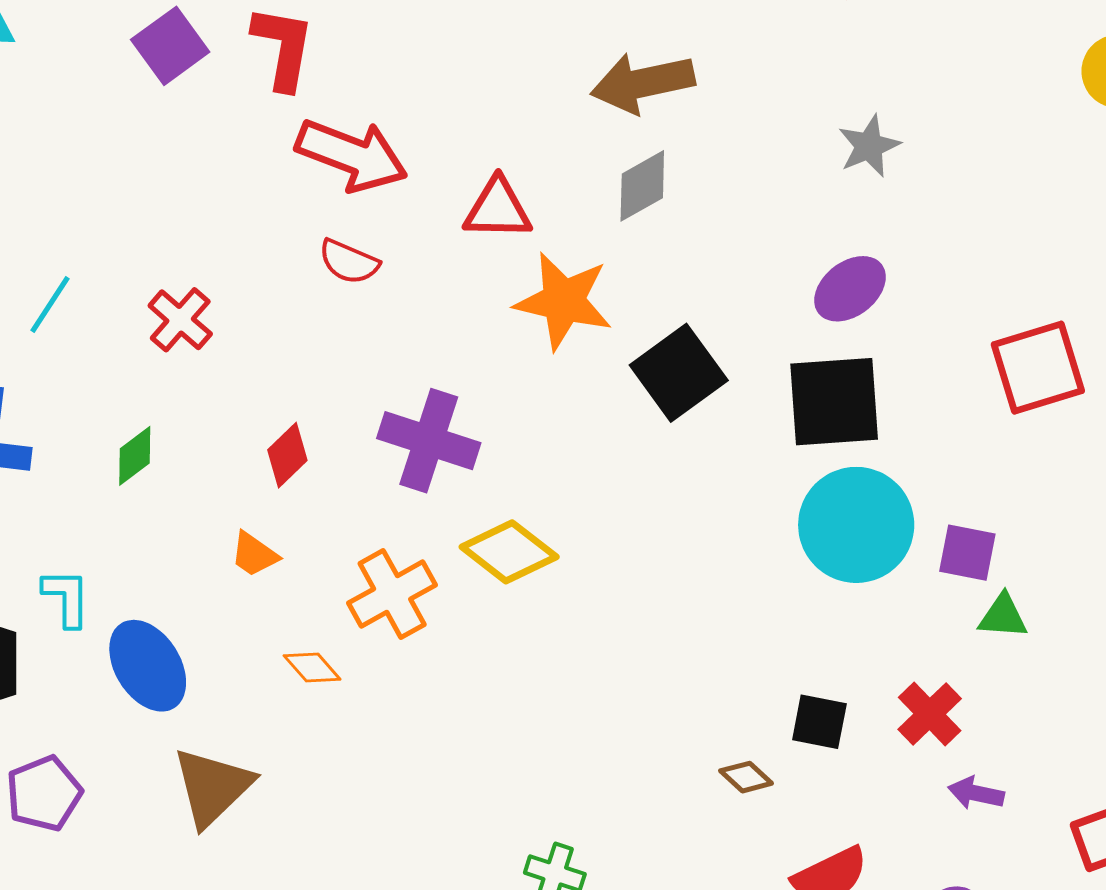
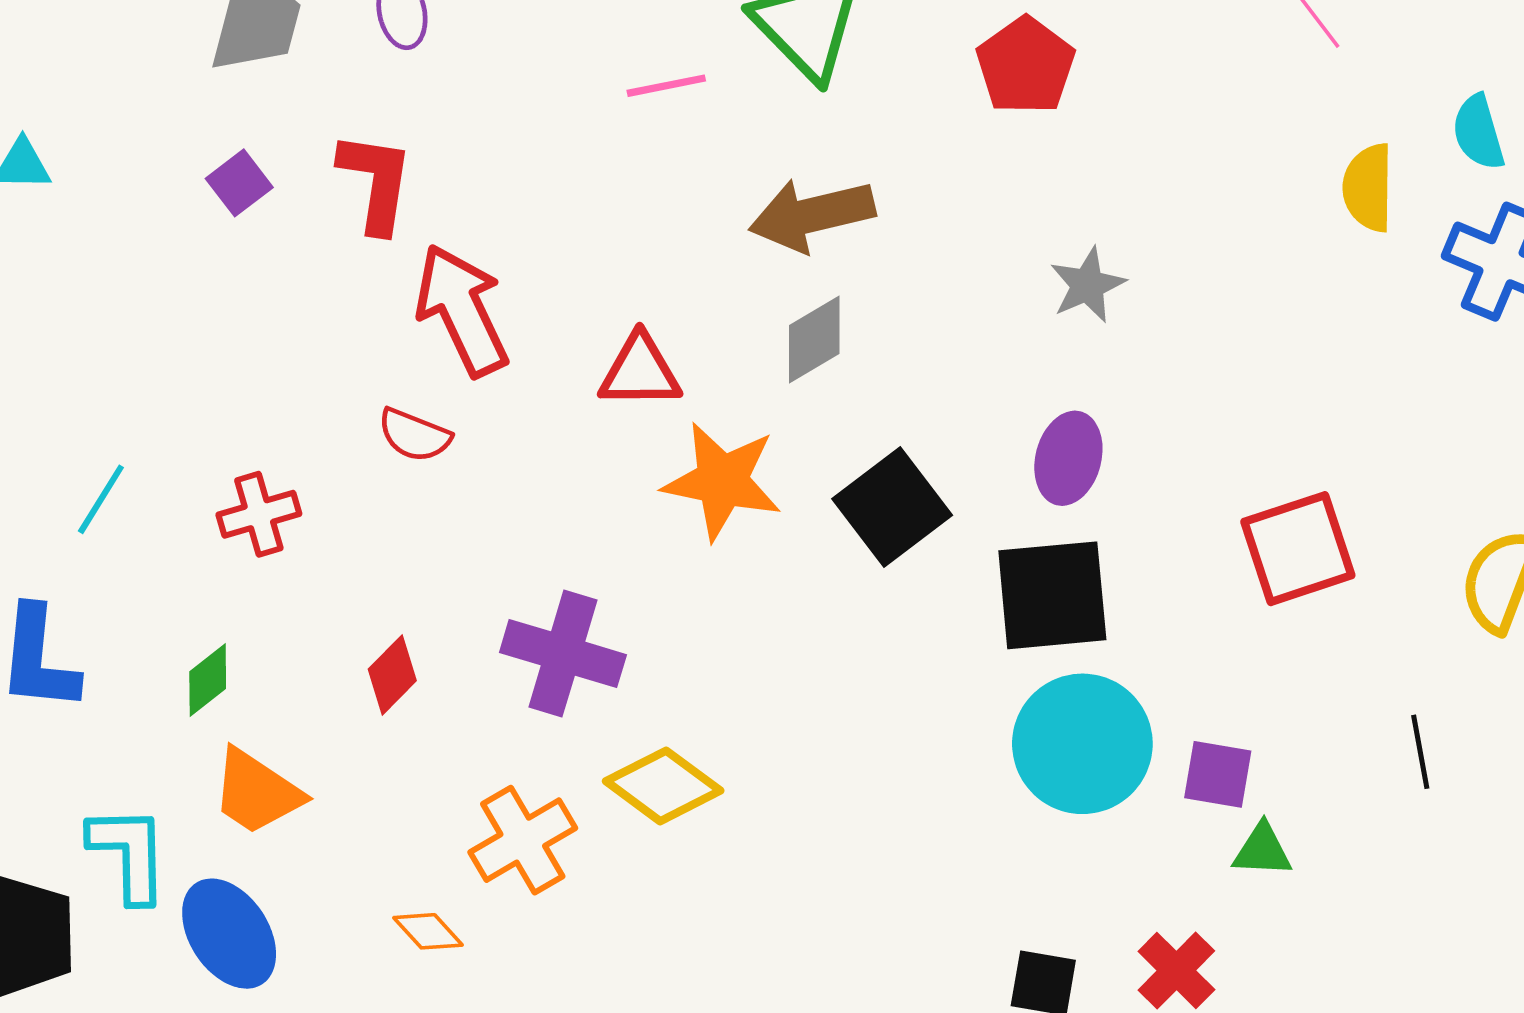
purple square: (170, 46) -> (239, 183), size x0.7
red arrow: (352, 155) -> (462, 310), turned -135
red semicircle: (349, 262) -> (414, 435), moved
purple ellipse: (850, 289) -> (1068, 458), turned -36
red cross: (180, 320) -> (259, 514), turned 34
black square: (679, 373) -> (892, 507), moved
orange trapezoid: (254, 554) -> (257, 792), moved, size x1.6
cyan L-shape: (66, 598) -> (129, 854), size x1.4

